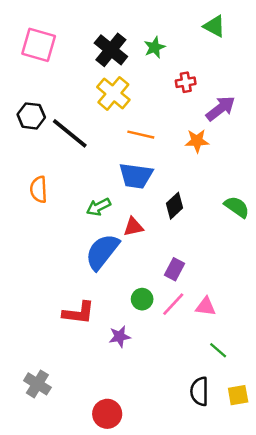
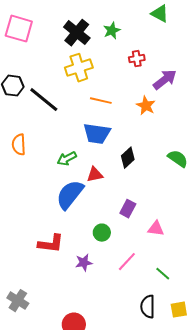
yellow cross: (113, 93) -> (79, 68), turned 32
orange star: (197, 141) -> (146, 106), turned 30
pink line: (173, 304) -> (127, 262), moved
pink triangle: (206, 307) -> (156, 229), moved

